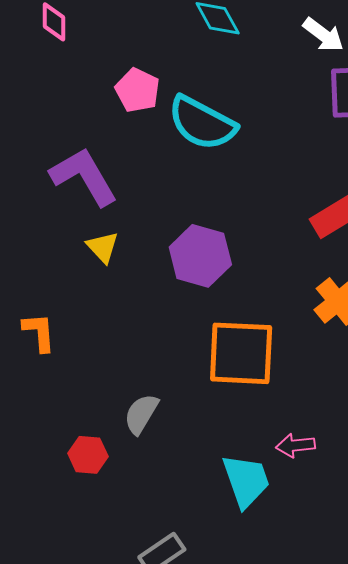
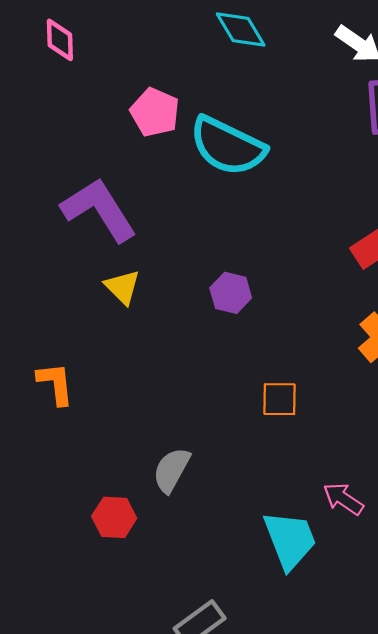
purple hexagon: (200, 256) -> (231, 293), size x0.6
orange square: (241, 353) -> (280, 399), size x0.5
pink arrow: (296, 445) -> (343, 499), turned 42

